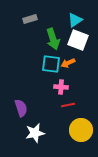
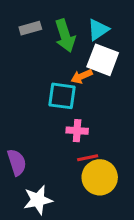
green arrow: (53, 39) -> (65, 36), moved
orange arrow: (68, 63) -> (82, 76), moved
yellow circle: (81, 130) -> (100, 177), moved

